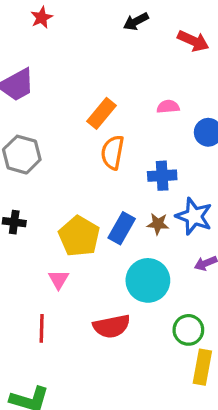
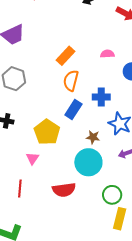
brown star: (158, 224) -> (93, 137), moved
blue rectangle: (122, 228) -> (73, 110), moved

